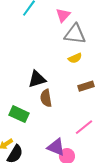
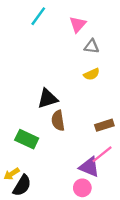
gray triangle: (75, 34) -> (92, 46), size x0.6
brown rectangle: (86, 86) -> (104, 125), moved
purple triangle: (56, 147) -> (89, 167), moved

